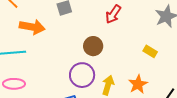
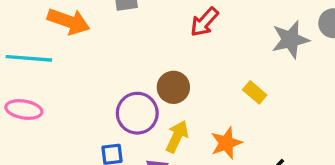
brown circle: (93, 46) -> (173, 87), moved

